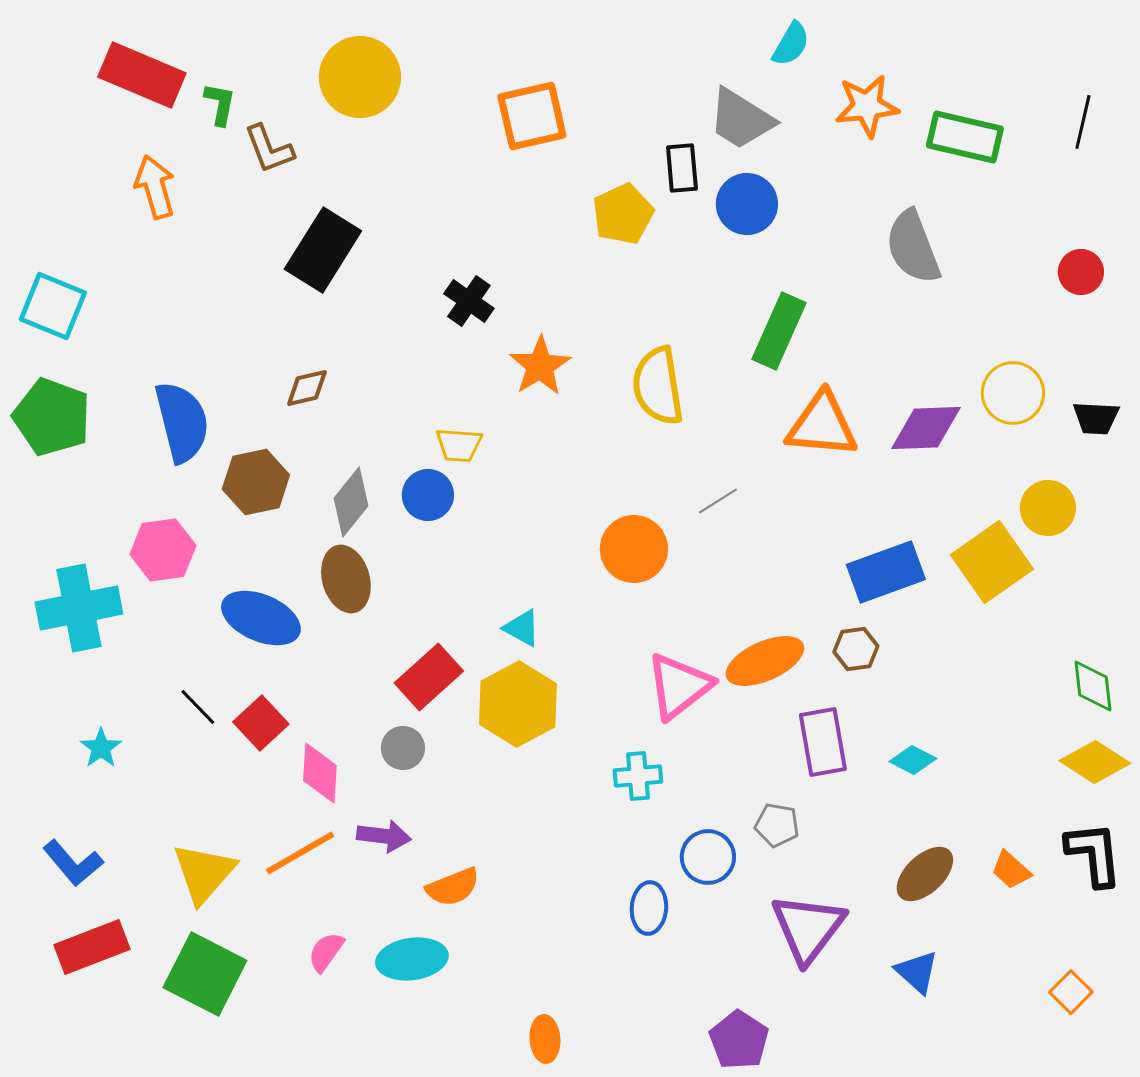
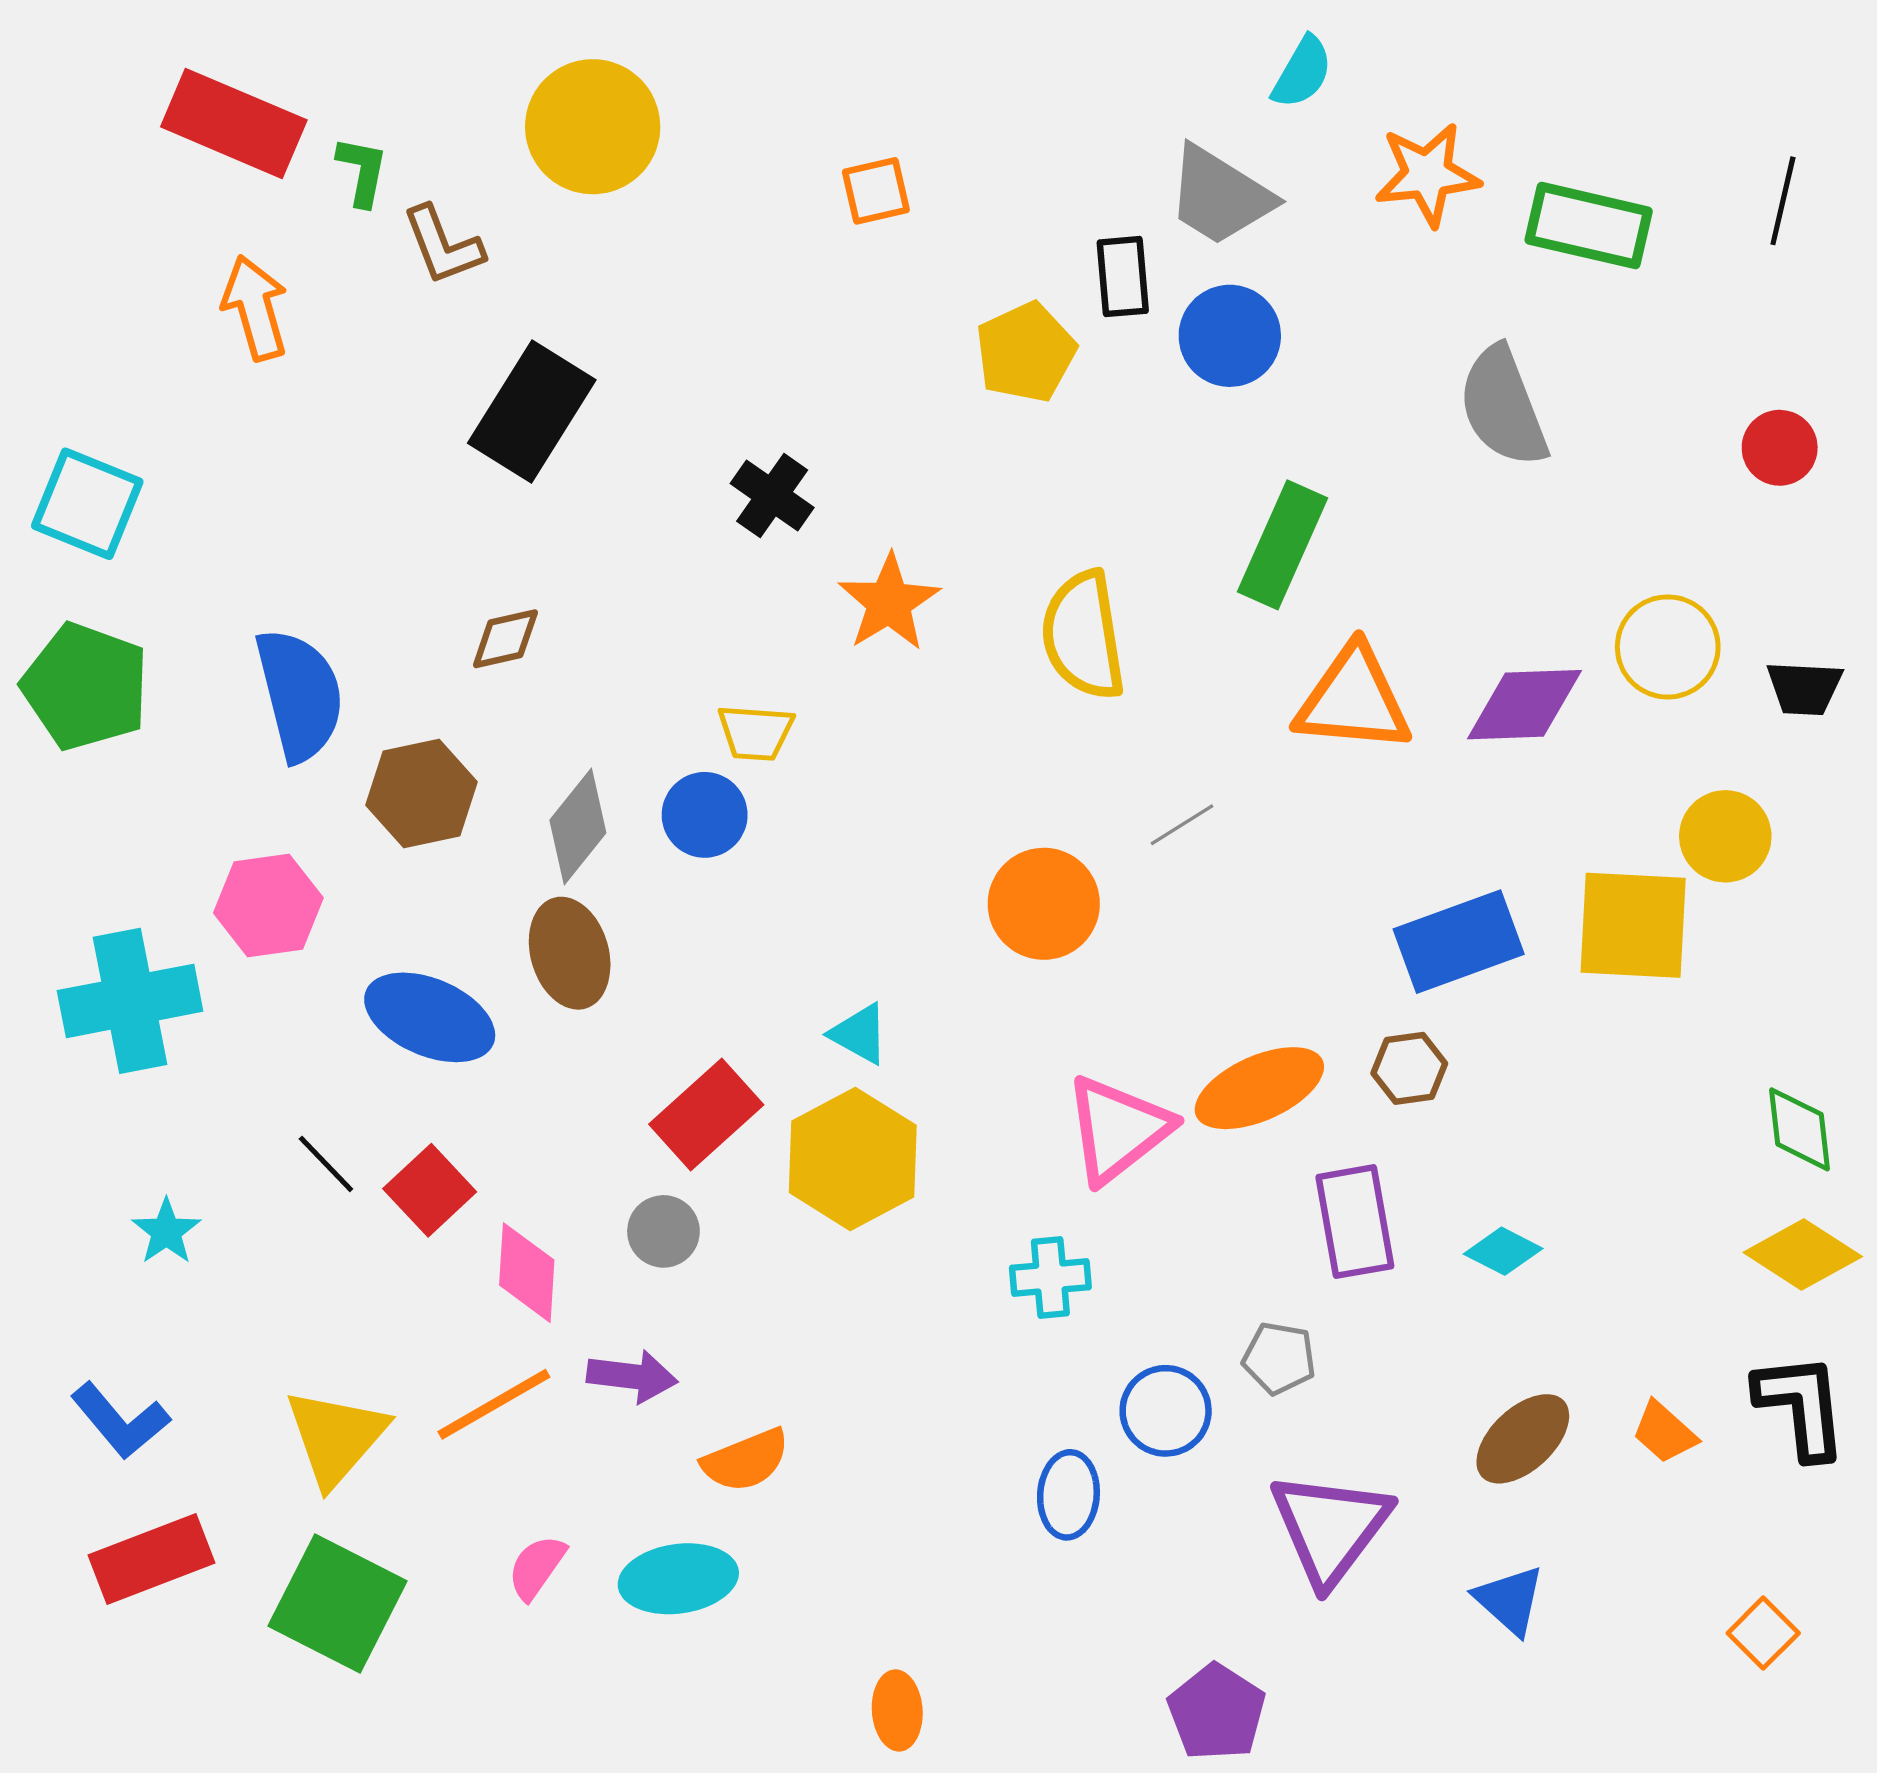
orange square: (532, 116) -> (876, 191), size x0.6
yellow square: (992, 562) -> (1633, 925), turned 38

